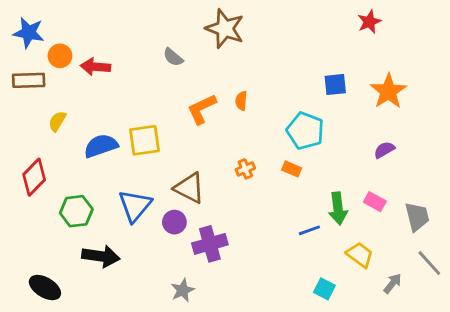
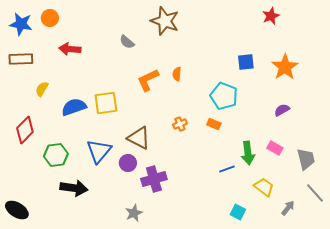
orange circle: (60, 56) -> (50, 18), moved
black ellipse: (45, 288) -> (17, 210), moved

